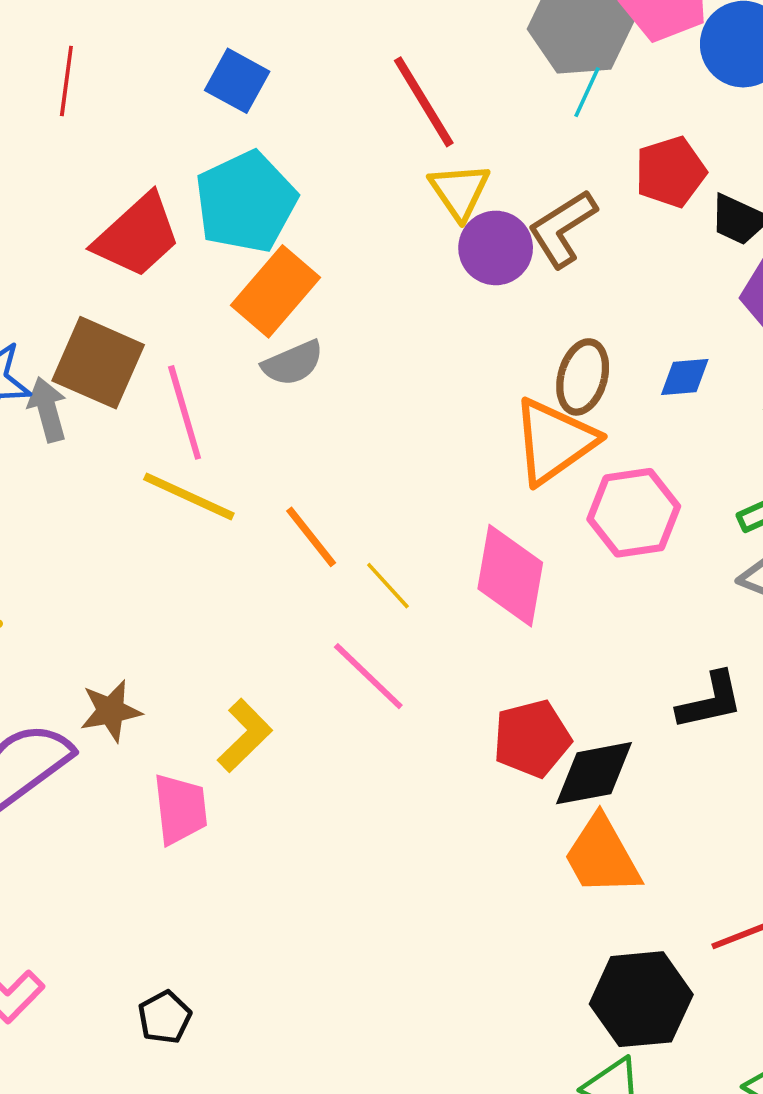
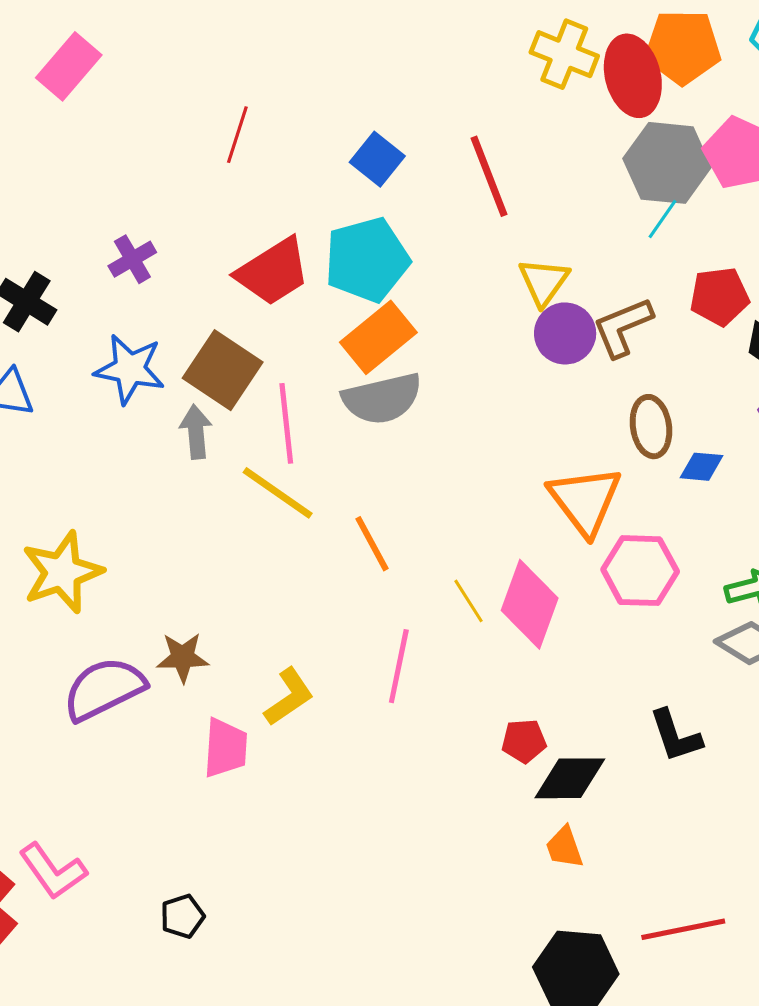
red line: (424, 102) -> (489, 176), moved
gray semicircle: (293, 363) -> (382, 399), size x1.5
brown ellipse: (583, 377) -> (651, 427), moved, turned -34
gray arrow: (47, 410) -> (196, 432), moved
orange triangle: (554, 441) -> (585, 500), turned -42
yellow line: (388, 586) -> (468, 601), moved
pink line: (368, 676) -> (399, 666), turned 48
black L-shape: (710, 701) -> (675, 736), turned 74
red pentagon: (532, 739) -> (524, 741), size x0.7
orange trapezoid: (602, 856) -> (564, 847), size x0.6

